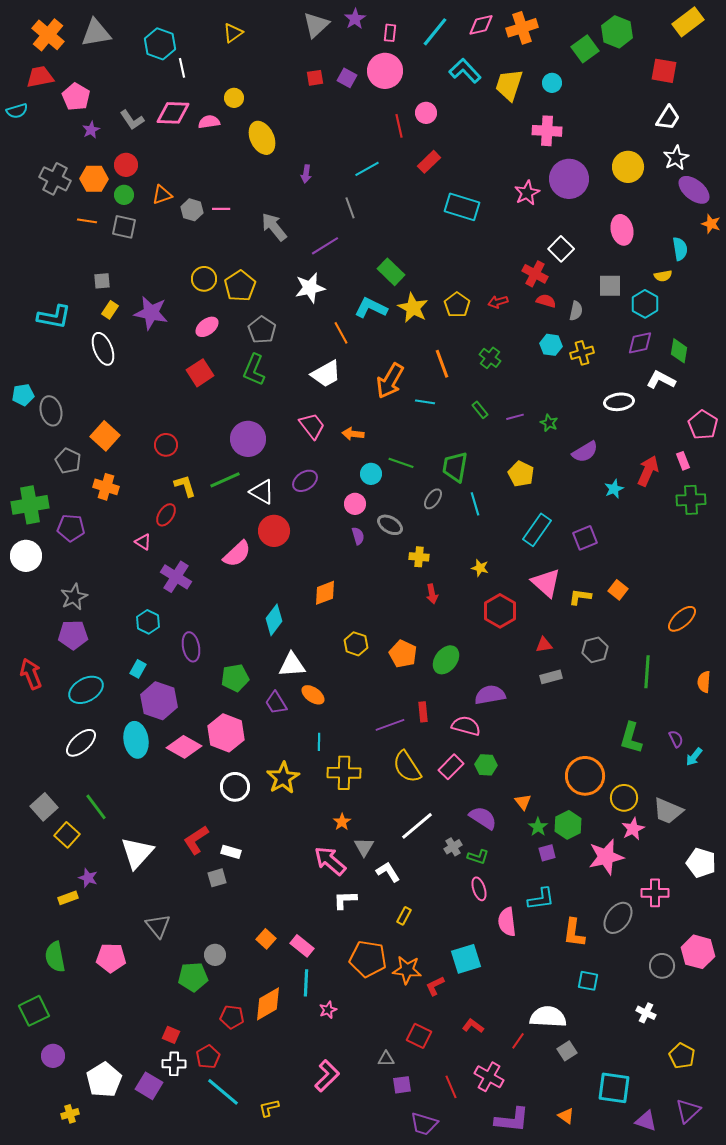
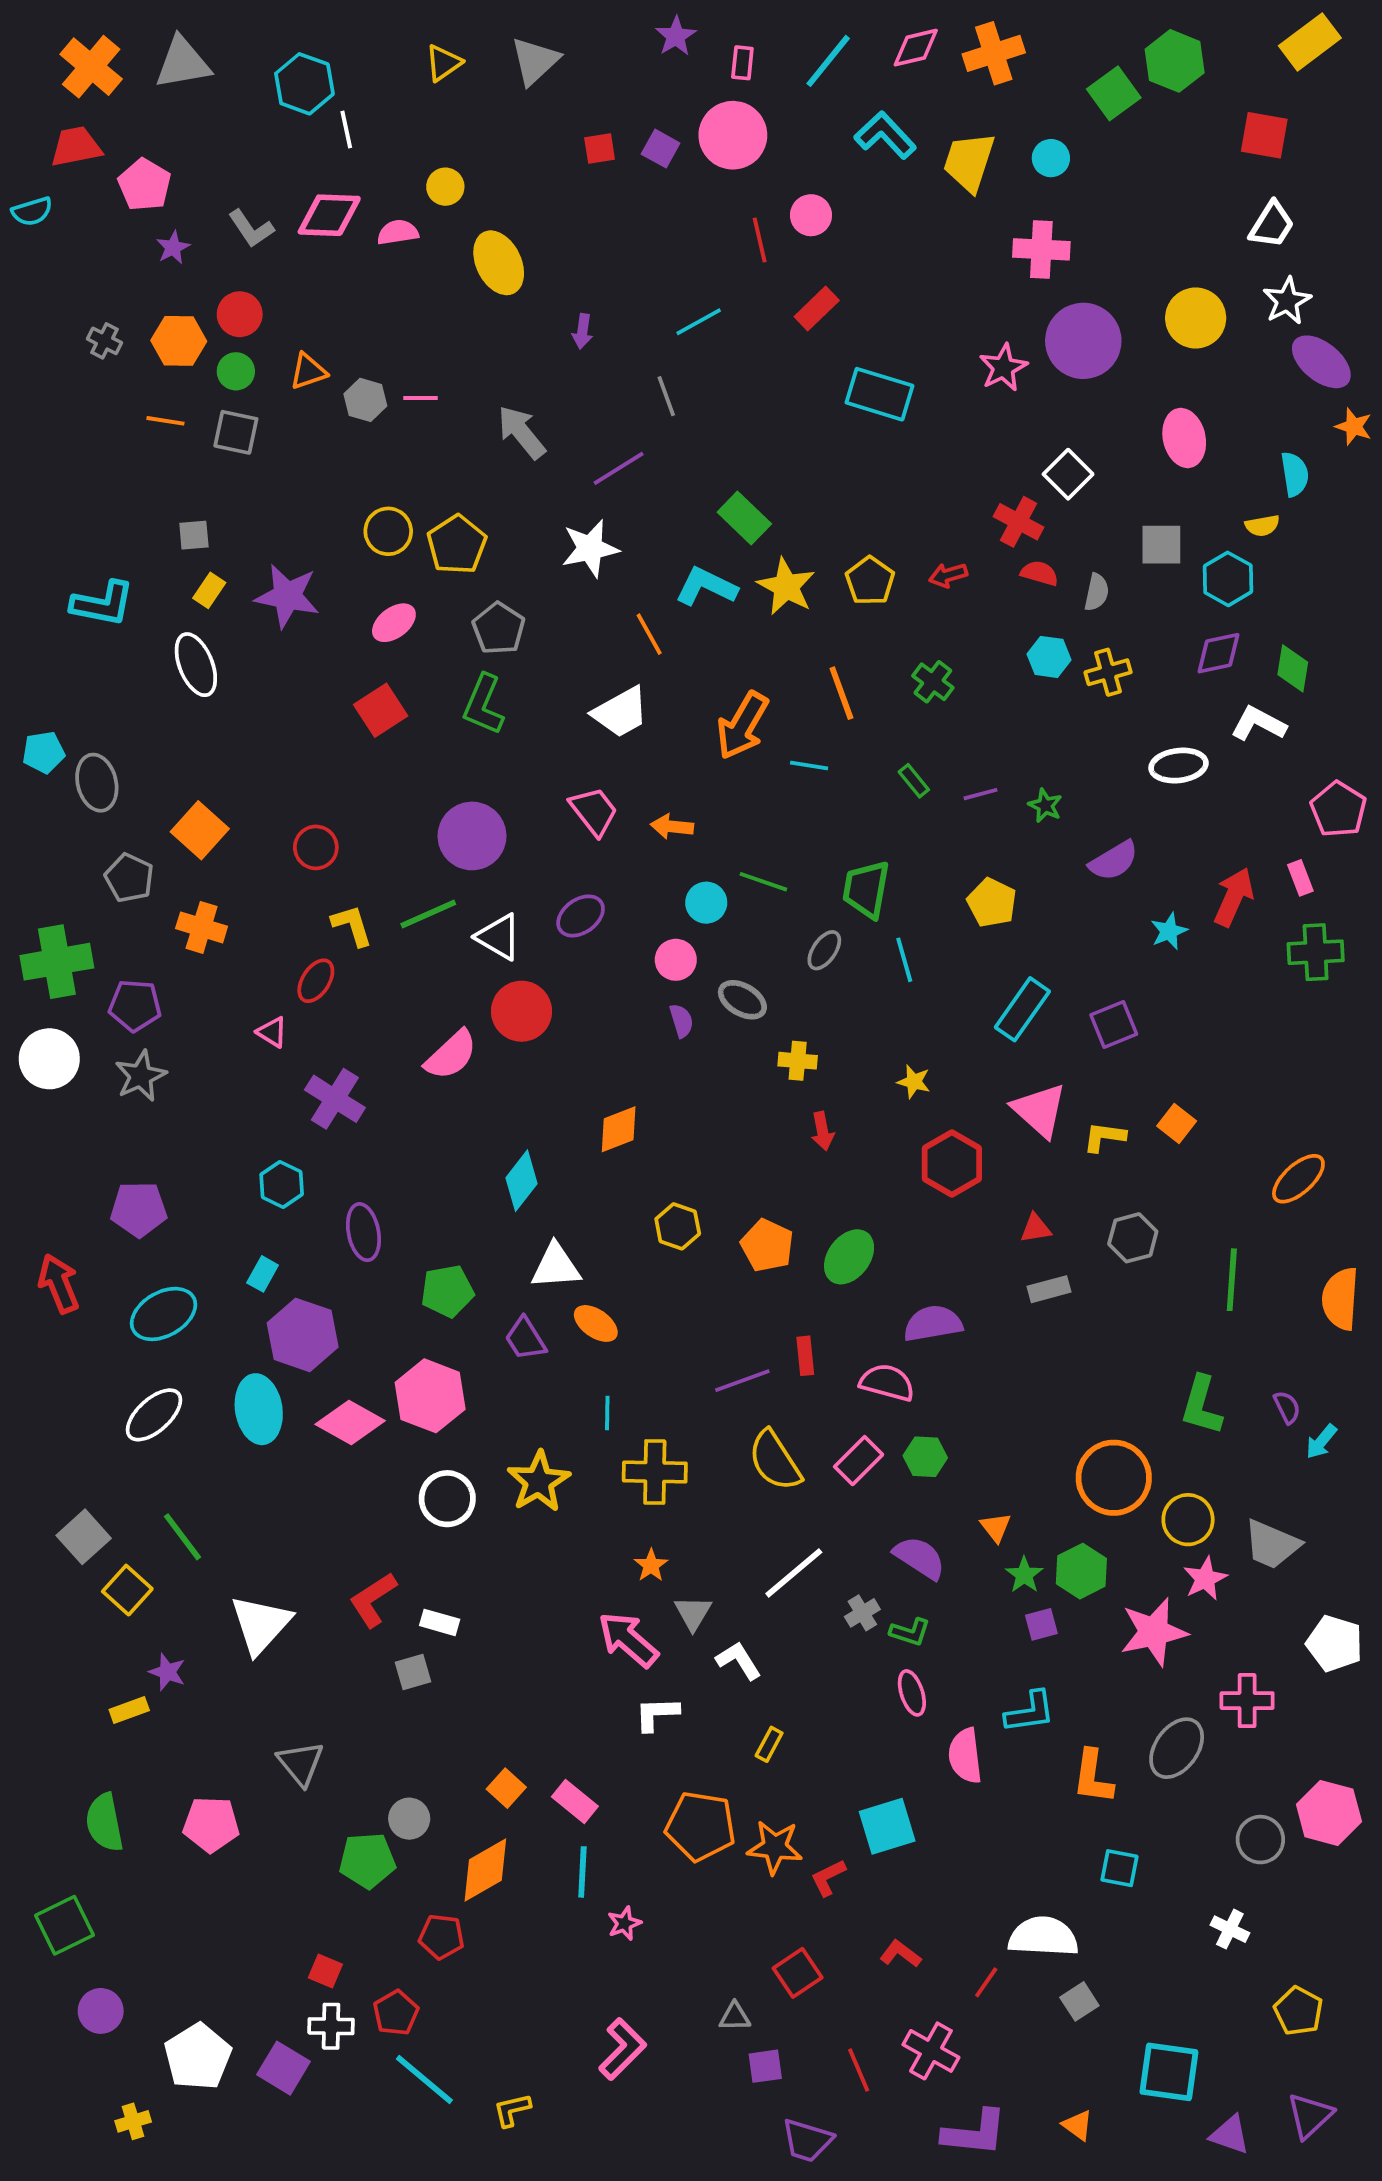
gray triangle: (316, 25) -> (535, 61), moved
gray cross: (55, 179) -> (104, 341), size x0.6
gray star: (74, 597) -> (141, 1076), moved
orange semicircle: (704, 682) -> (1340, 1299), size x1.5
orange diamond: (268, 1004) -> (485, 1870), moved
red square: (419, 1036) -> (798, 1973), turned 30

